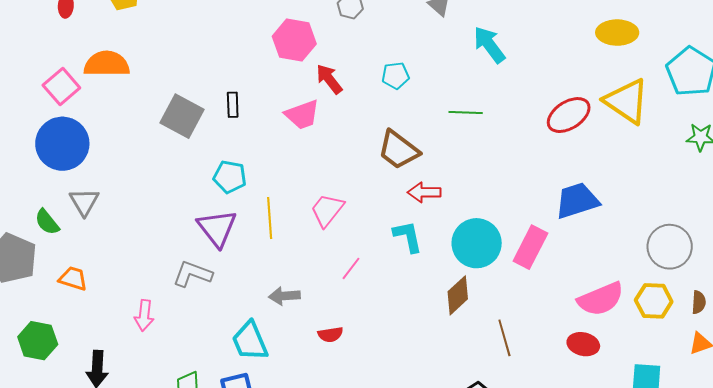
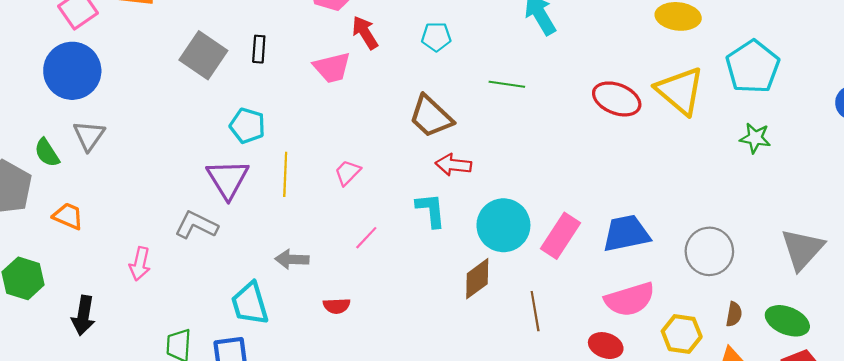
red ellipse: (569, 115) -> (617, 99), turned 48
blue trapezoid: (577, 201) -> (626, 233), moved
pink trapezoid: (327, 210) -> (348, 173), size x0.7
yellow hexagon: (654, 301) -> (682, 334), moved
brown line: (504, 338) -> (535, 311), moved

